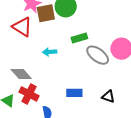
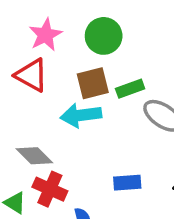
brown square: (46, 13) -> (93, 83), moved
cyan arrow: (50, 52) -> (81, 115), size x1.6

